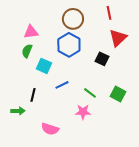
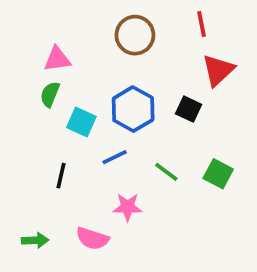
blue hexagon: (69, 45) -> (133, 109), moved
green arrow: (18, 111) -> (35, 240), moved
pink star: (83, 112) -> (128, 207), moved

